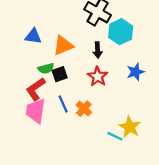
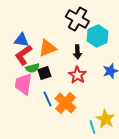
red L-shape: (36, 89) -> (23, 55), moved
orange cross: (84, 109) -> (65, 103), size x1.5
pink trapezoid: (36, 111) -> (23, 84), moved
cyan line: (115, 136) -> (92, 127), turned 48

